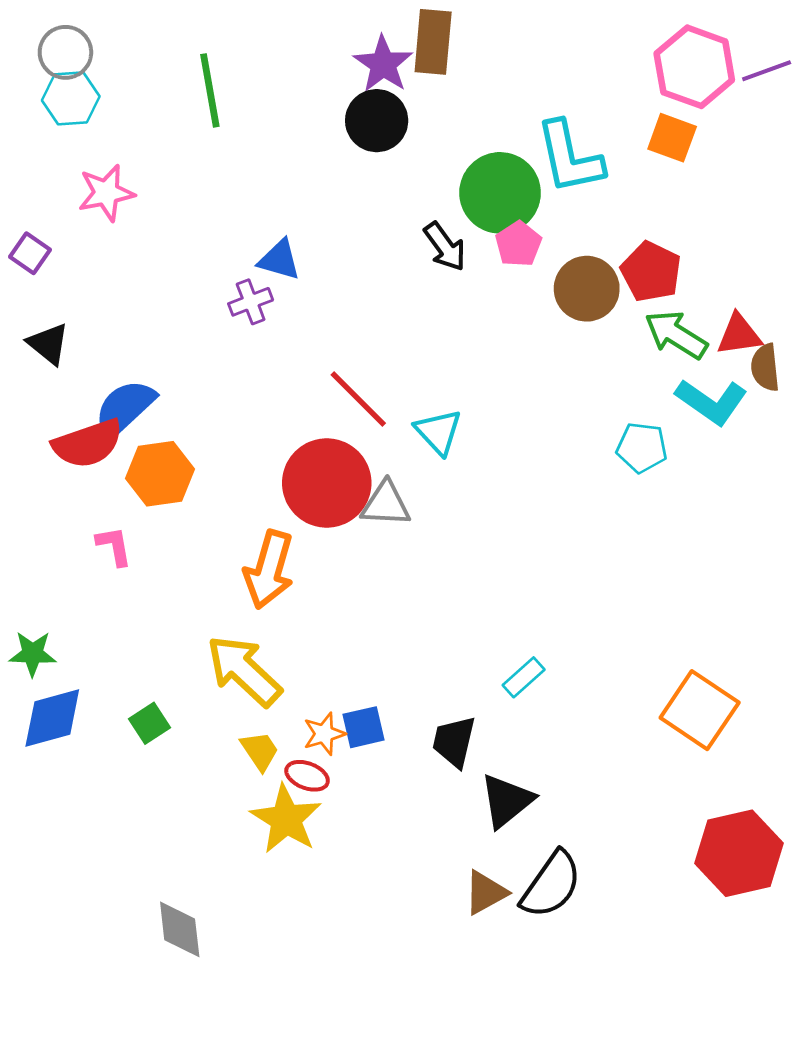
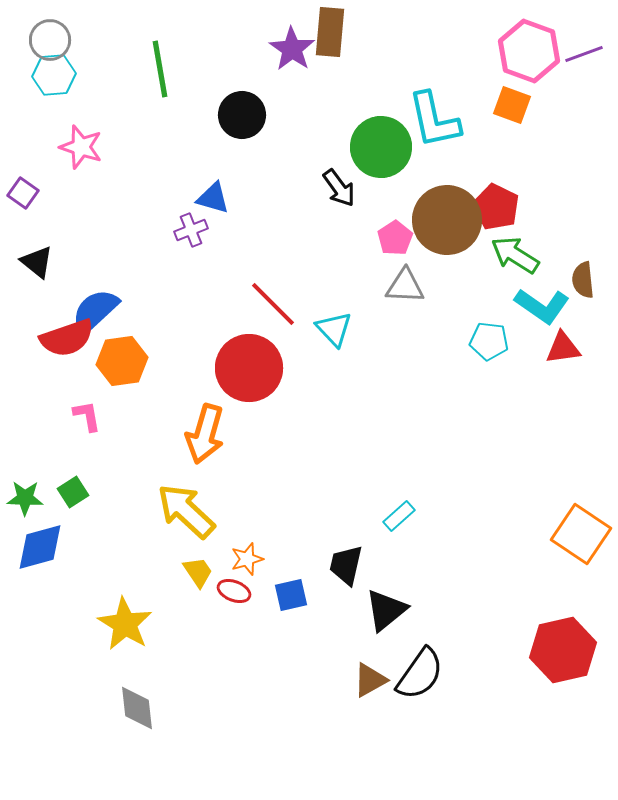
black circle: (377, 121) -> (242, 115), moved
pink star: (106, 193) -> (81, 147), turned 30
pink pentagon: (518, 244) -> (395, 238), moved
brown circle: (587, 289) -> (447, 220), size x1.4
red triangle: (739, 335) -> (563, 348), moved
gray triangle: (386, 504) -> (405, 286), moved
orange square: (700, 710) -> (581, 534), moved
green square: (149, 723) -> (73, 492), moved
blue square: (363, 727) -> (291, 595), moved
yellow star: (286, 819) -> (125, 624), moved

